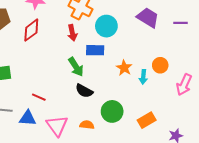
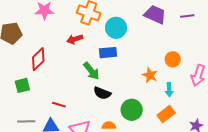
red diamond: (31, 30) -> (38, 59), moved
red arrow: (72, 33) -> (75, 39), moved, turned 91
orange star: (124, 68) -> (150, 75), moved
cyan arrow: (143, 77) -> (169, 90), moved

